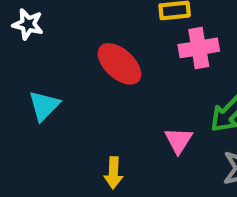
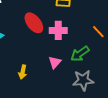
pink cross: (199, 48) -> (58, 30), moved

